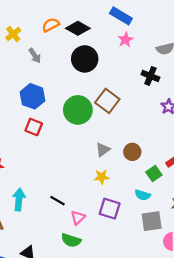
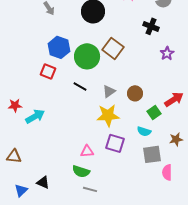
blue hexagon: (33, 96) -> (59, 47), moved
yellow star: (102, 177) -> (108, 115), size x1.6
cyan arrow: (19, 200) -> (35, 116), moved, turned 54
black line: (57, 201) -> (80, 86), moved
pink triangle: (78, 218) -> (87, 151), turned 40

